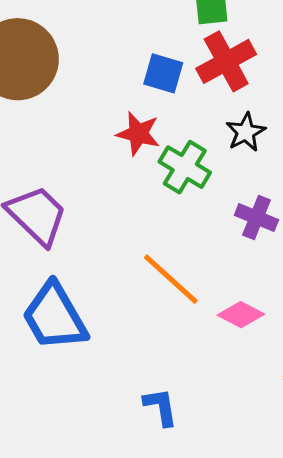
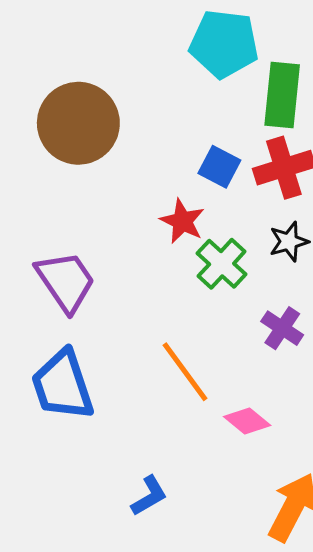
blue L-shape: (161, 407) -> (149, 496), turned 57

